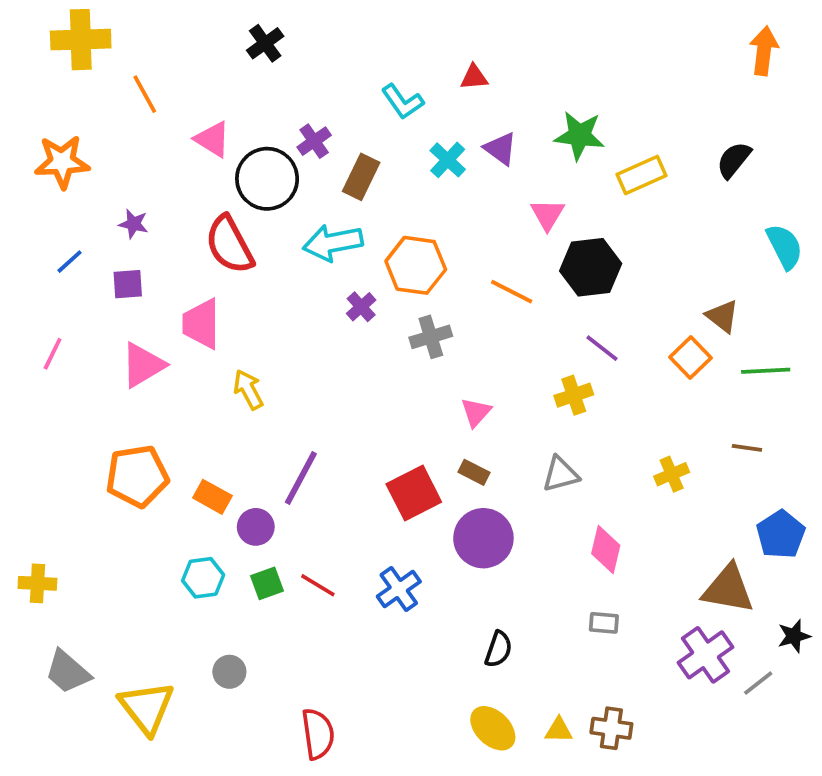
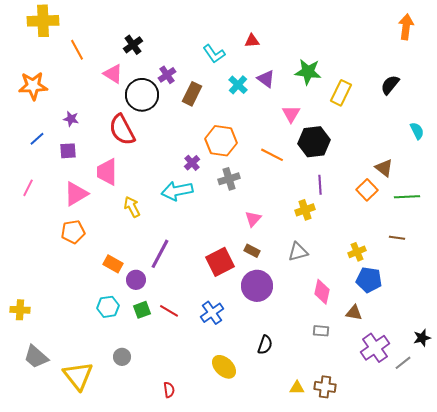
black cross: (265, 43) -> (133, 45), moved
yellow rectangle: (642, 175) -> (341, 93), turned -40
cyan arrow: (333, 243) -> (177, 191), moved
cyan semicircle: (785, 247) -> (417, 131), size x0.7
purple line: (602, 348) -> (320, 185), turned 48
orange pentagon: (137, 476) -> (73, 232), moved, size x0.7
blue pentagon: (781, 534) -> (369, 280), moved, turned -30
brown triangle: (728, 589) -> (354, 313), moved, size x0.6
yellow ellipse: (493, 728) -> (224, 367), moved
red semicircle: (318, 734) -> (169, 390), size x0.6

